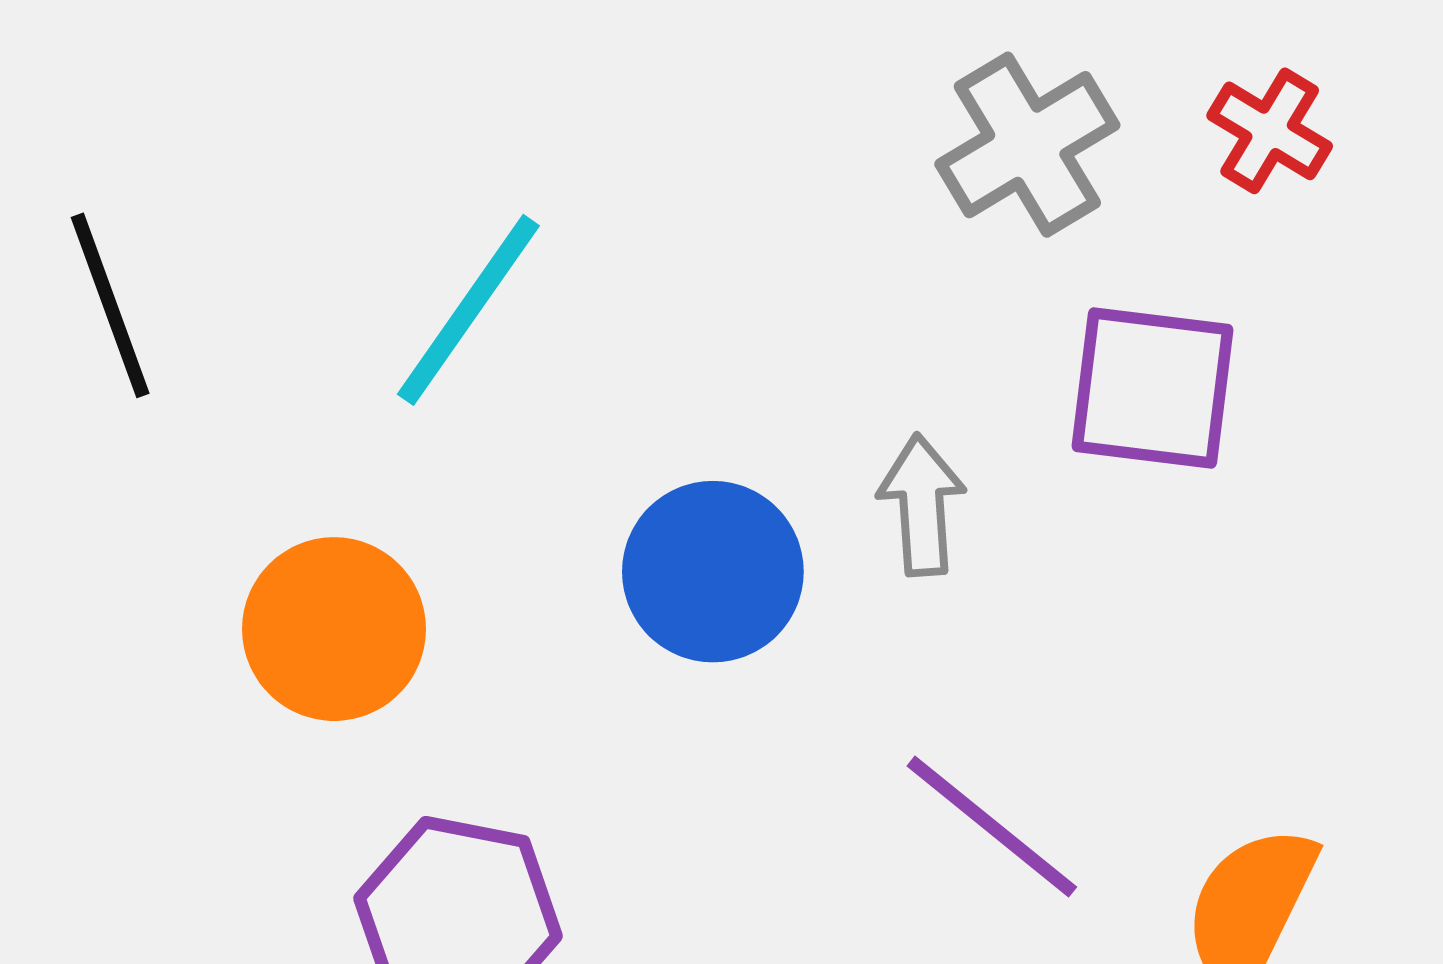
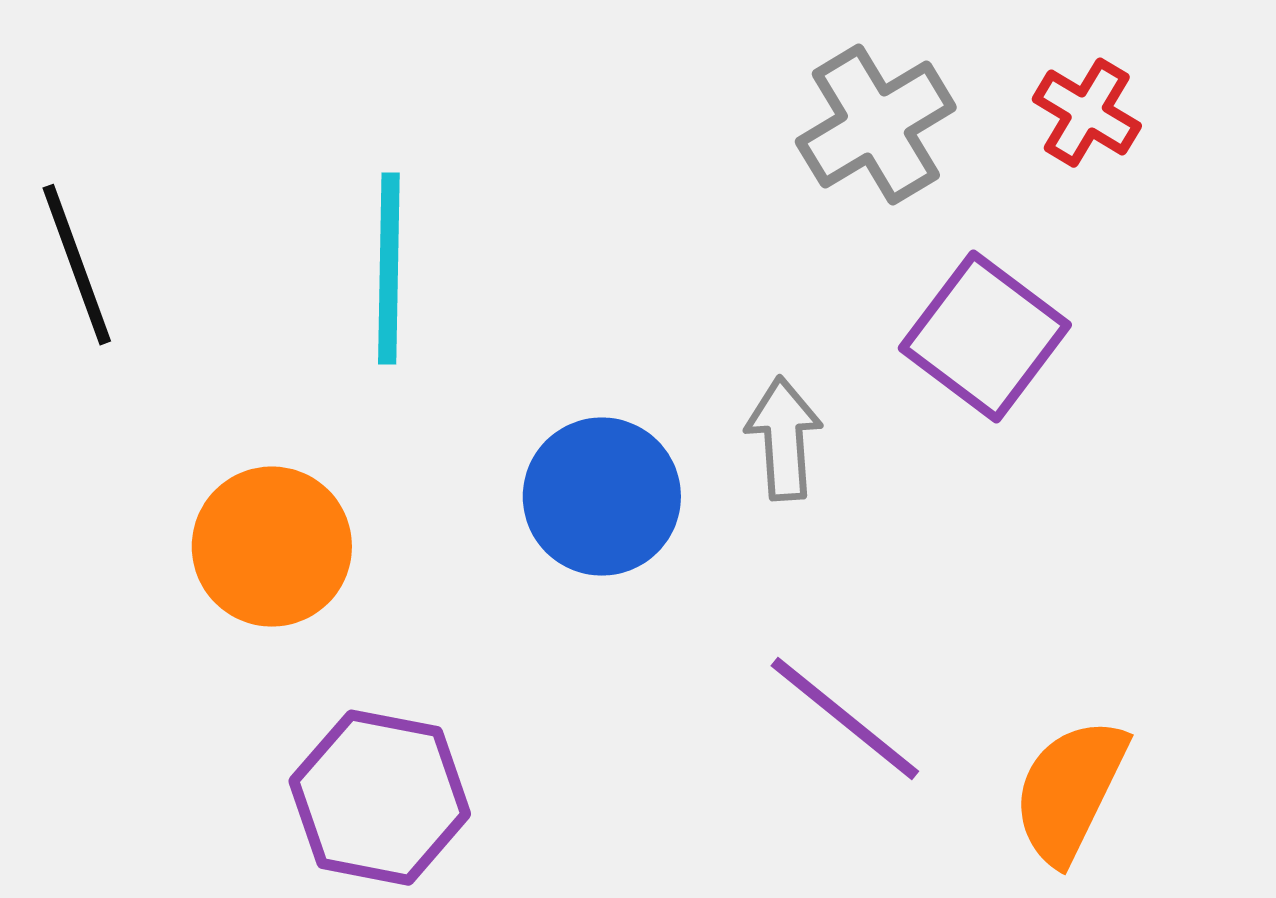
cyan line: (468, 310) -> (389, 269), turned -34
purple square: (1152, 388) -> (985, 337), turned 30

